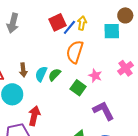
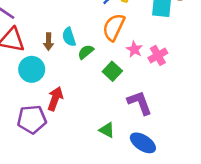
pink cross: (125, 68) -> (158, 55), moved
cyan semicircle: (41, 74) -> (69, 37), moved, turned -49
pink star: (95, 76) -> (134, 49), moved

